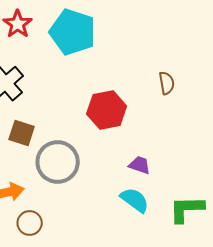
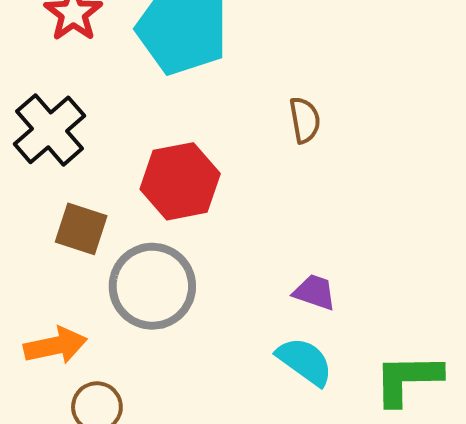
brown semicircle: (167, 83) -> (305, 120), moved
red hexagon: (107, 110) -> (180, 181), moved

